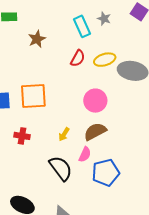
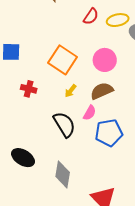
orange square: (33, 96) -> (63, 60), moved, turned 32

